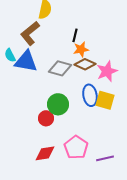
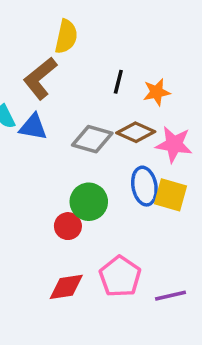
orange star: (81, 49) -> (157, 92), moved
blue triangle: (26, 61) -> (33, 127), size x0.7
pink star: (107, 71) -> (174, 144), turned 30

